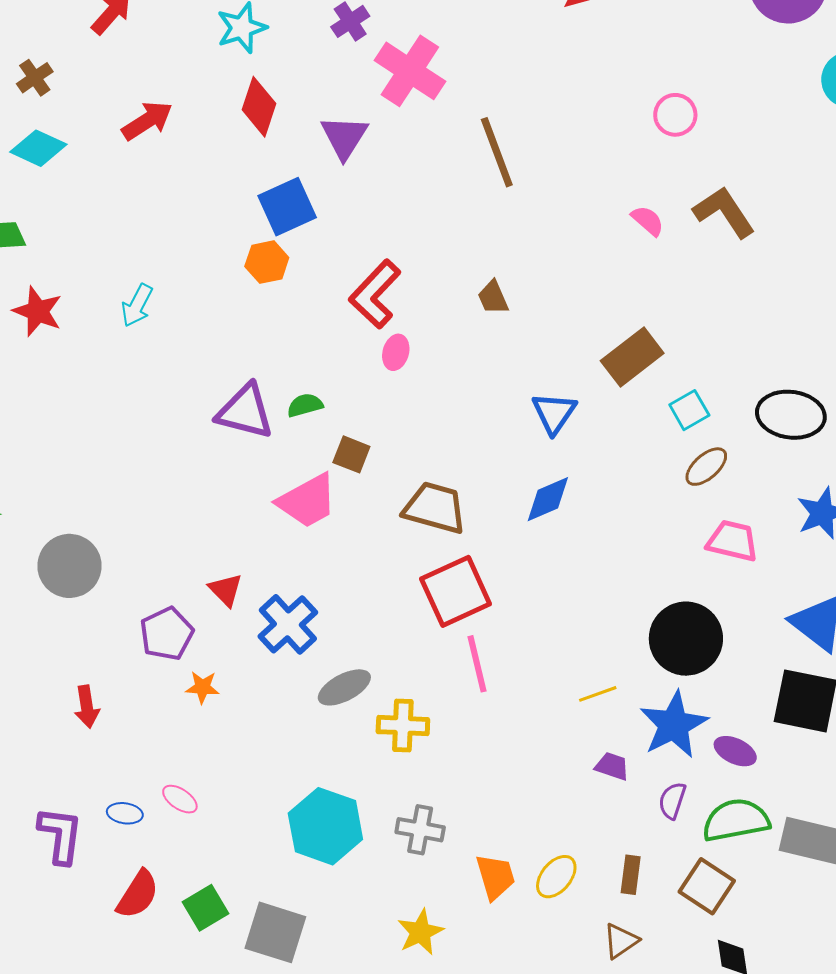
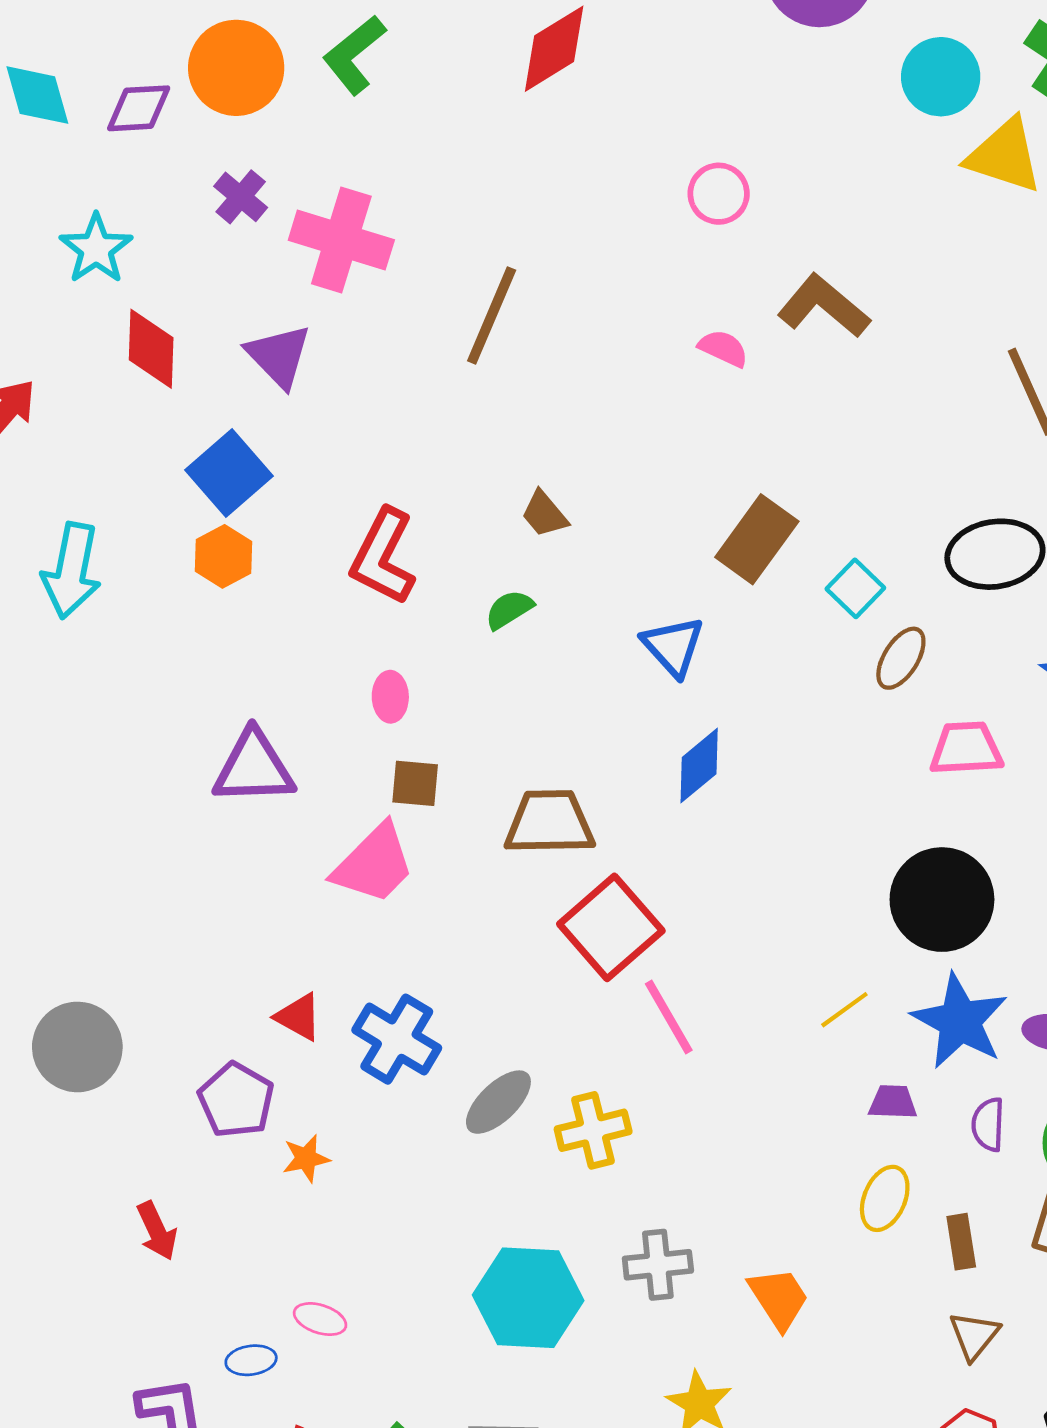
brown line: (497, 152) -> (492, 316), turned 60
cyan arrow: (137, 305) -> (72, 571), moved, size x1.5
pink ellipse: (396, 352) -> (390, 697), moved
green semicircle: (305, 405) -> (509, 610), moved
yellow ellipse: (556, 877) -> (885, 1198), moved

